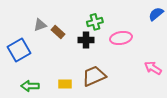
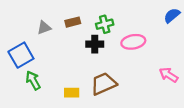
brown rectangle: (58, 32) -> (73, 22), moved, turned -56
green arrow: (30, 86) -> (33, 80), moved, turned 60

